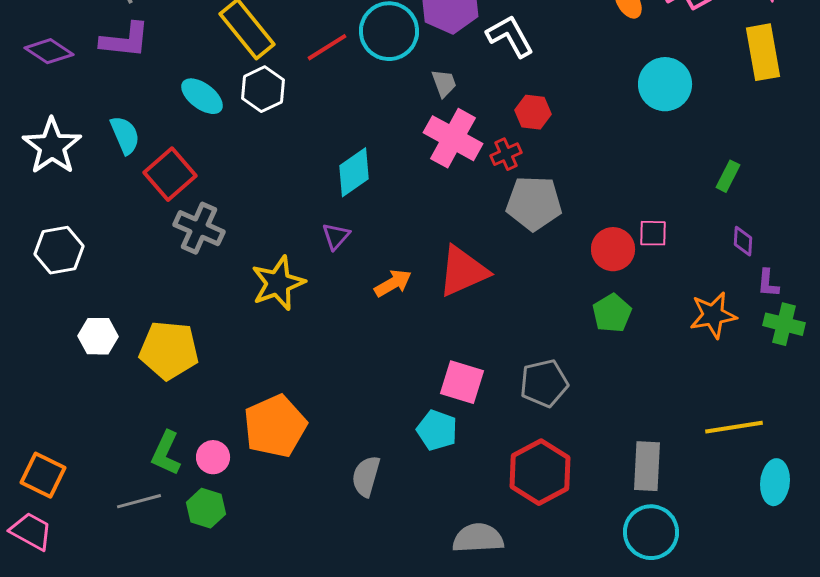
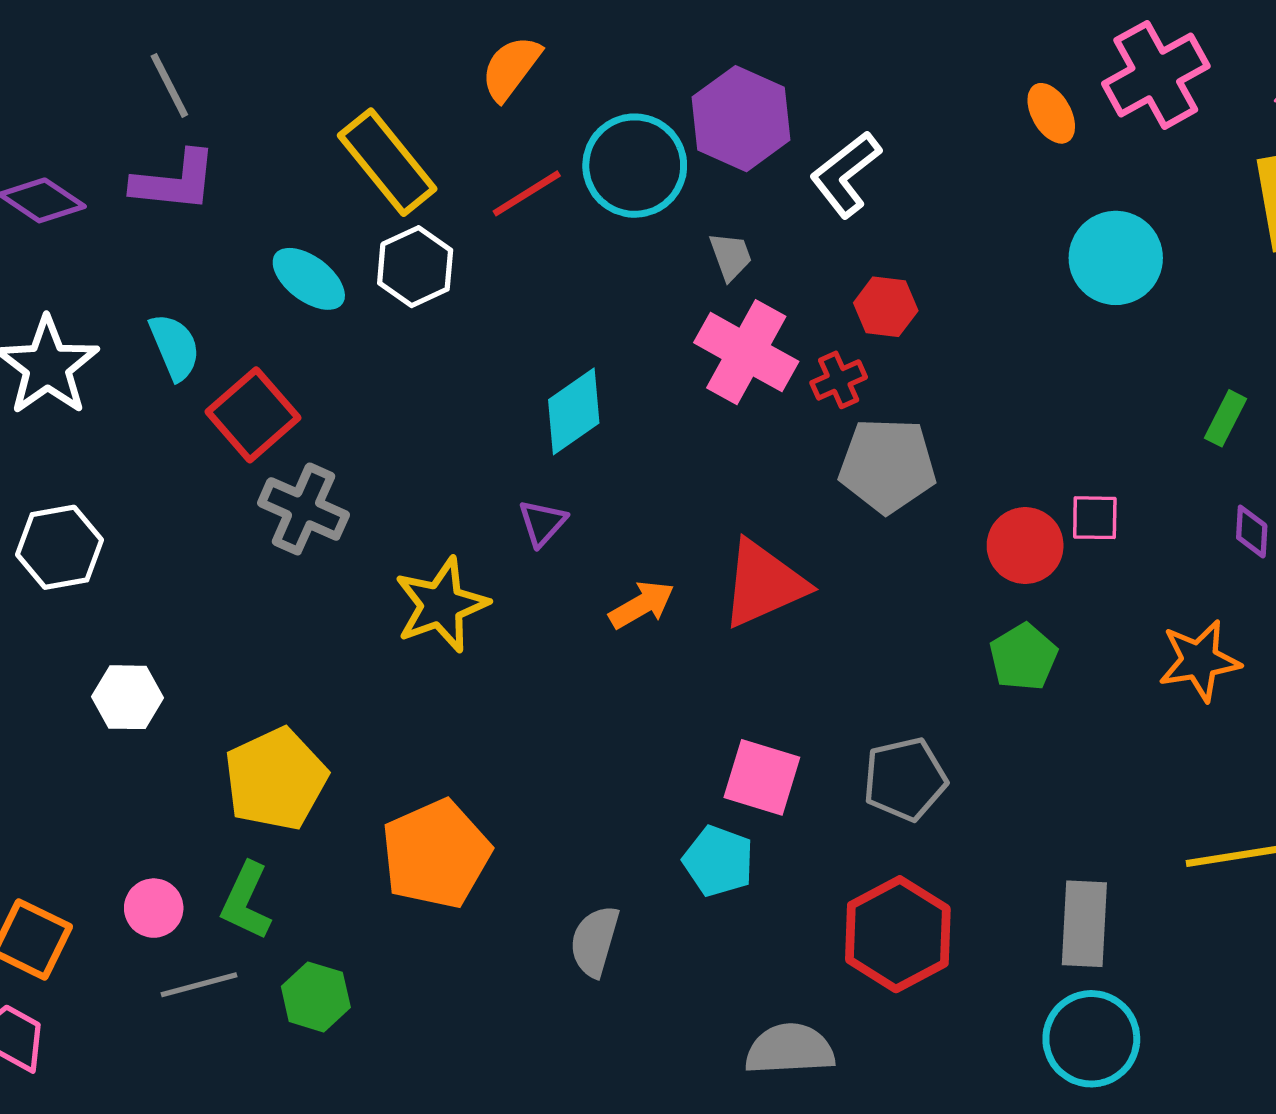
white L-shape: (510, 36) -> (846, 174), turned -99
yellow pentagon: (169, 350) -> (276, 779), moved, turned -30
pink circle: (213, 457) -> (154, 908), moved

